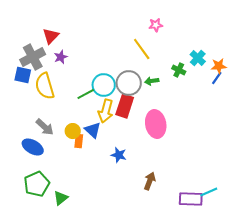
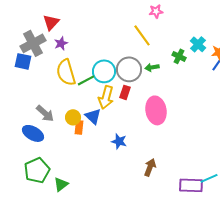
yellow semicircle: (45, 86) -> (66, 72), moved
red rectangle: (125, 106) -> (125, 92), size x0.6

